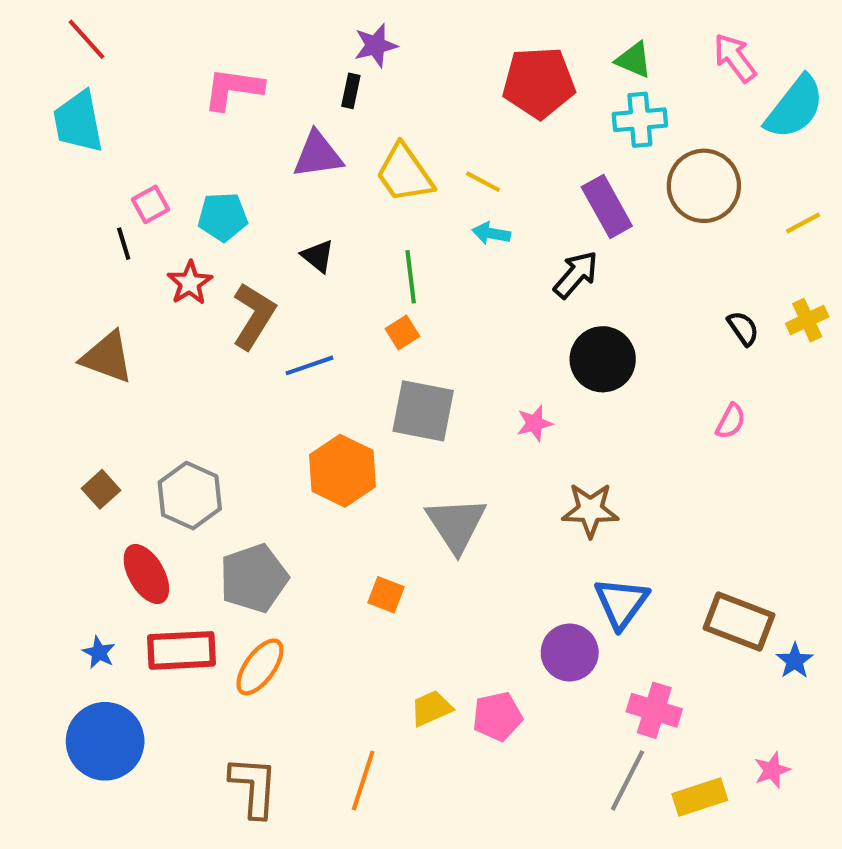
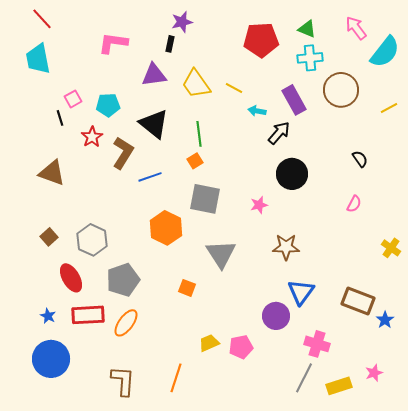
cyan arrow: (491, 233) -> (257, 111), moved
black triangle: (318, 256) -> (154, 124), size x1.8
yellow cross: (807, 320) -> (391, 248), moved, turned -30

